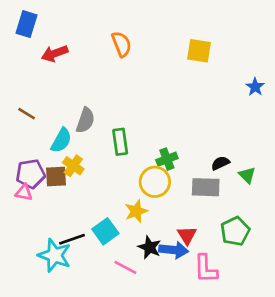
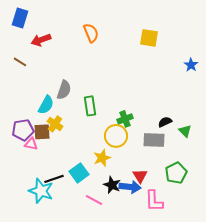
brown line: (27, 114) -> (20, 62), moved
pink triangle: (24, 193) -> (31, 144), moved

